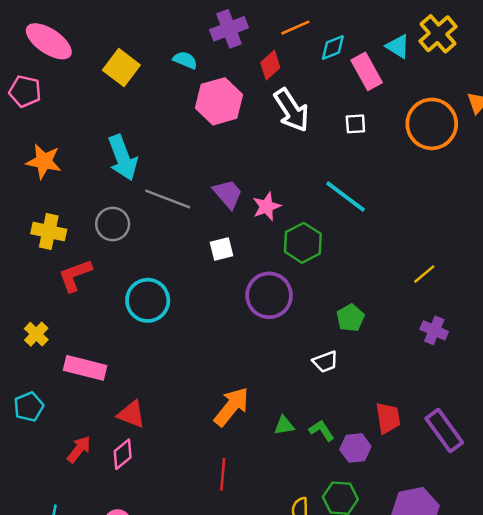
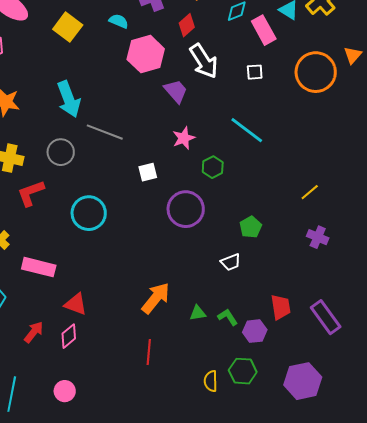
purple trapezoid: (228, 194) -> (176, 91), moved
green hexagon: (303, 243) -> (213, 167), size x0.7

